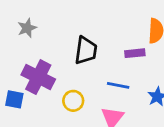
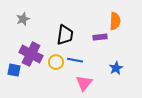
blue line: (118, 85) -> (75, 60), moved
yellow circle: (73, 101) -> (56, 62), moved

